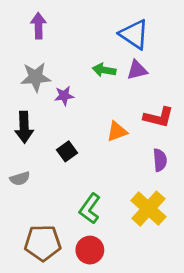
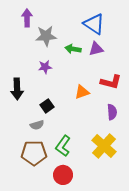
gray star: (36, 77) -> (46, 36), moved
gray semicircle: (20, 179) -> (37, 125), moved
brown pentagon: (43, 243) -> (34, 153), moved

